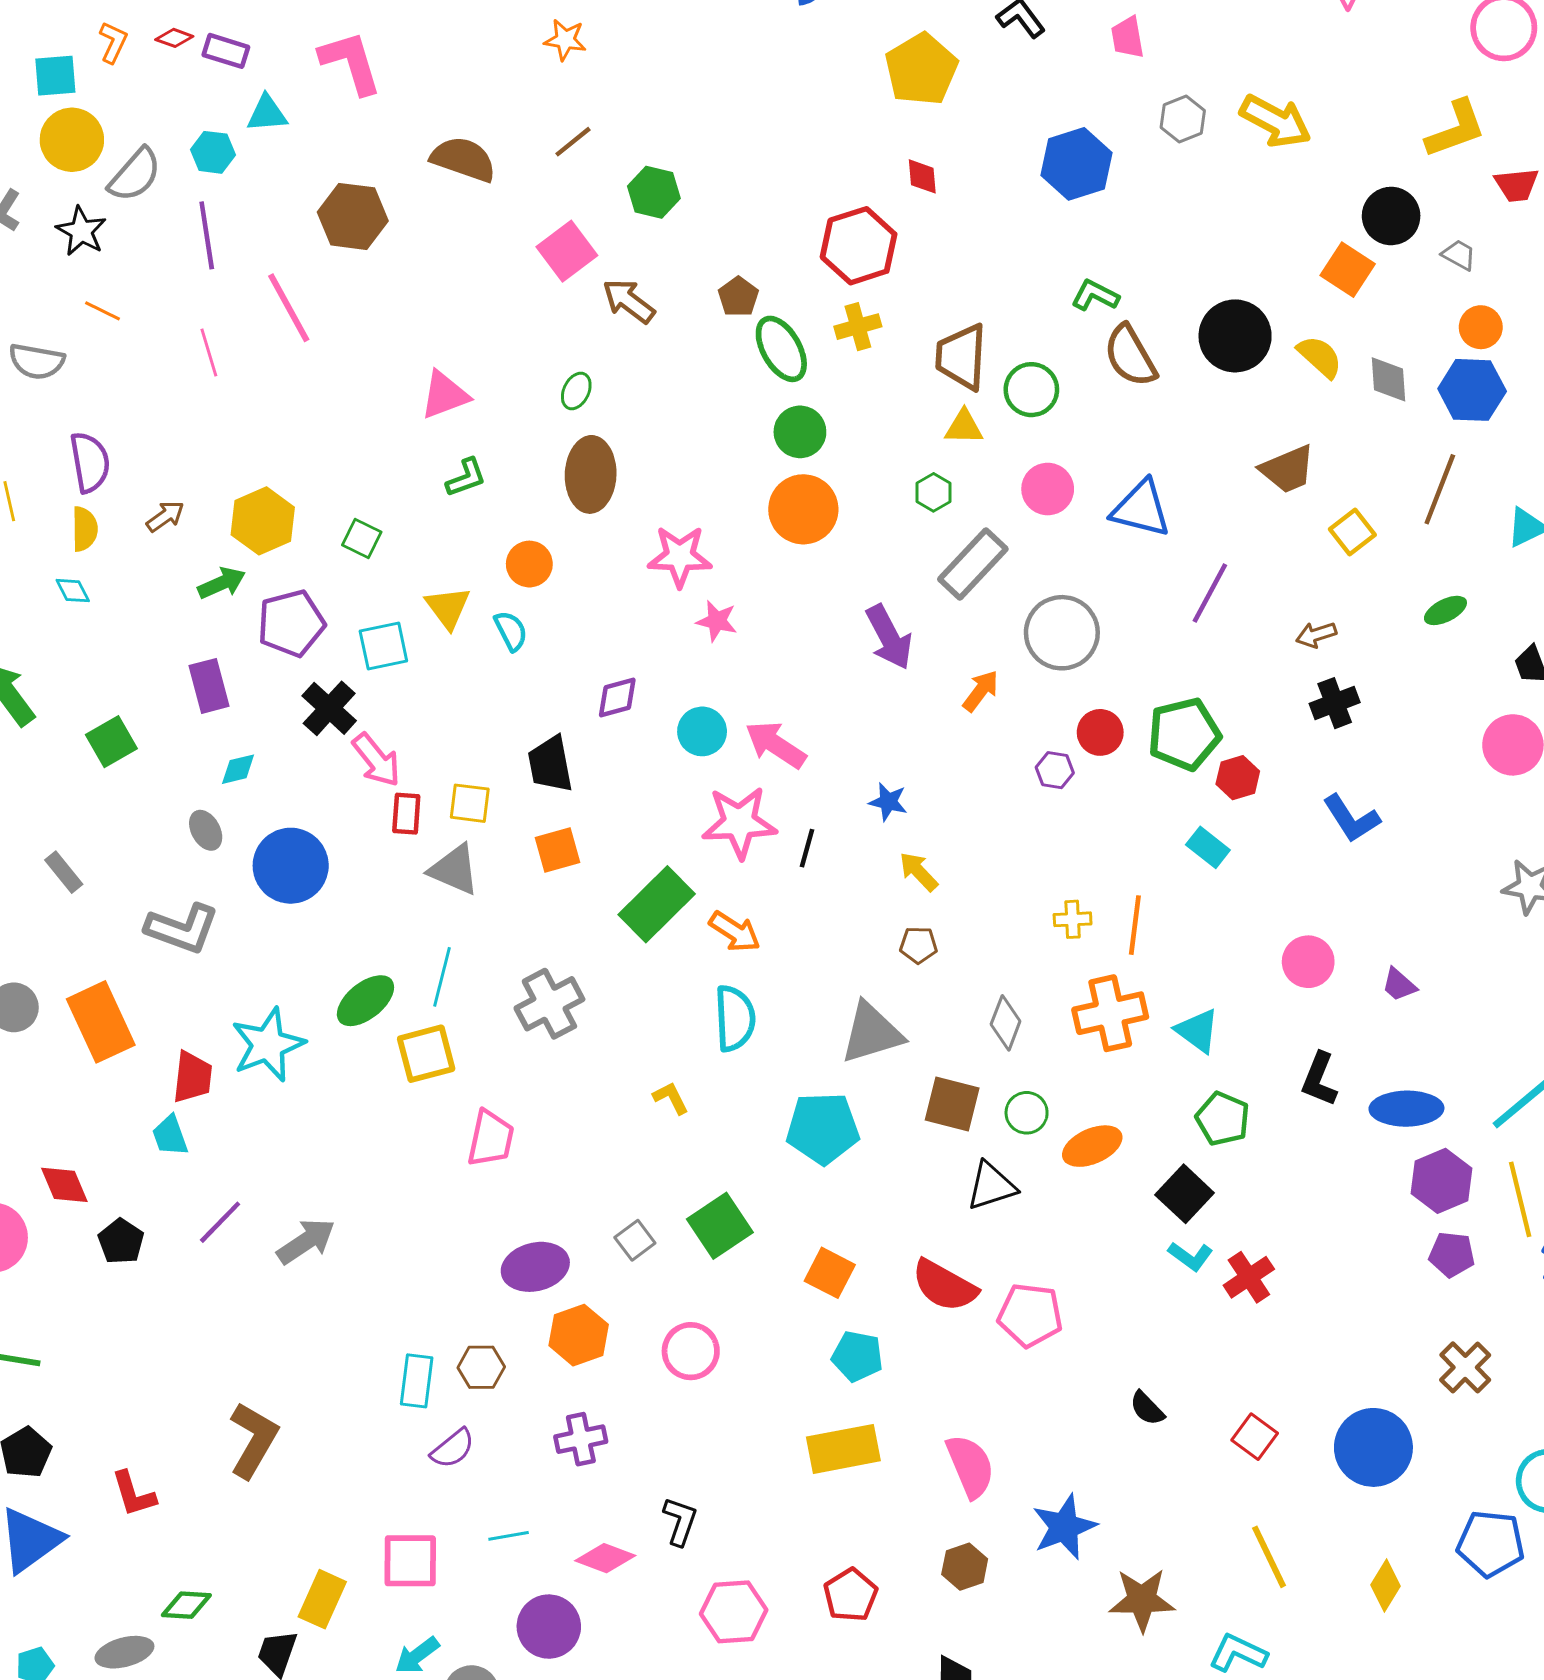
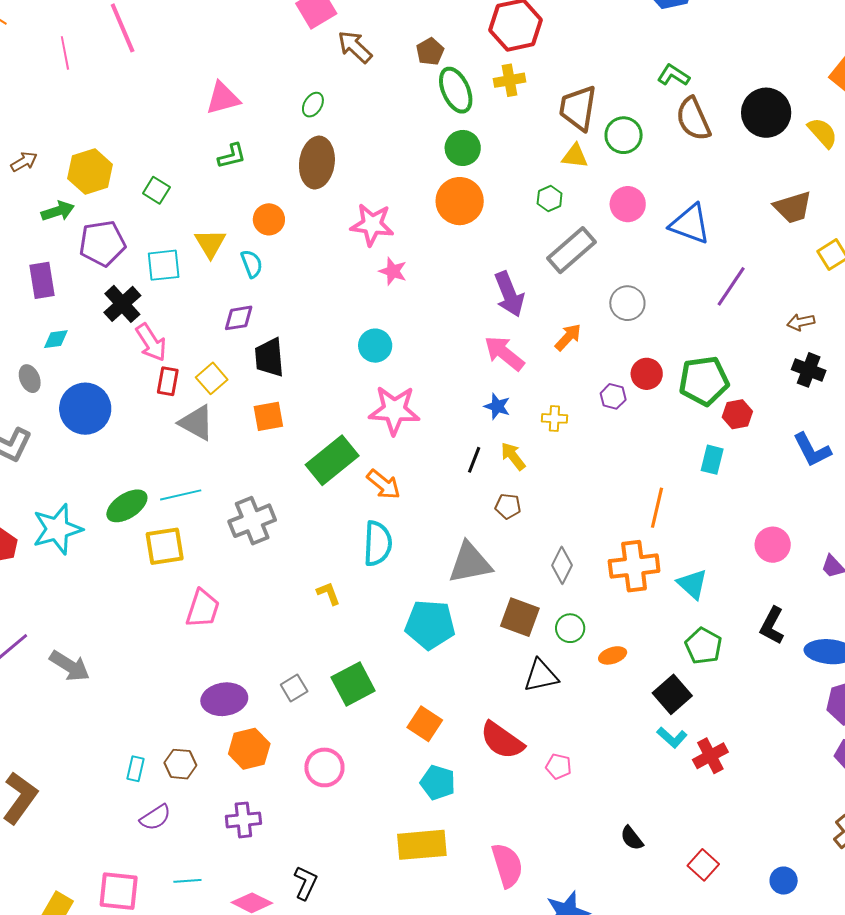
gray circle: (1062, 633) -> (627, 303), size x0.7
purple diamond: (617, 697) -> (239, 318), moved
black cross: (1335, 703) -> (809, 370), turned 36
pink arrow: (776, 745) -> (504, 353), moved
yellow square: (470, 803) -> (212, 378), turned 36
cyan rectangle: (1208, 847) -> (712, 460), turned 60
black line: (807, 848) -> (474, 460), moved
yellow cross: (1073, 919) -> (554, 418), moved
cyan line: (442, 977) -> (181, 495), turned 57
orange ellipse: (1092, 1146) -> (613, 655), size x0.7
gray arrow: (306, 1241) -> (70, 666), turned 60
pink pentagon: (1030, 1315) -> (559, 766), size x0.6
cyan rectangle: (417, 1381) -> (135, 769), size x0.7
blue circle: (1373, 1447) -> (784, 881), size x0.5

